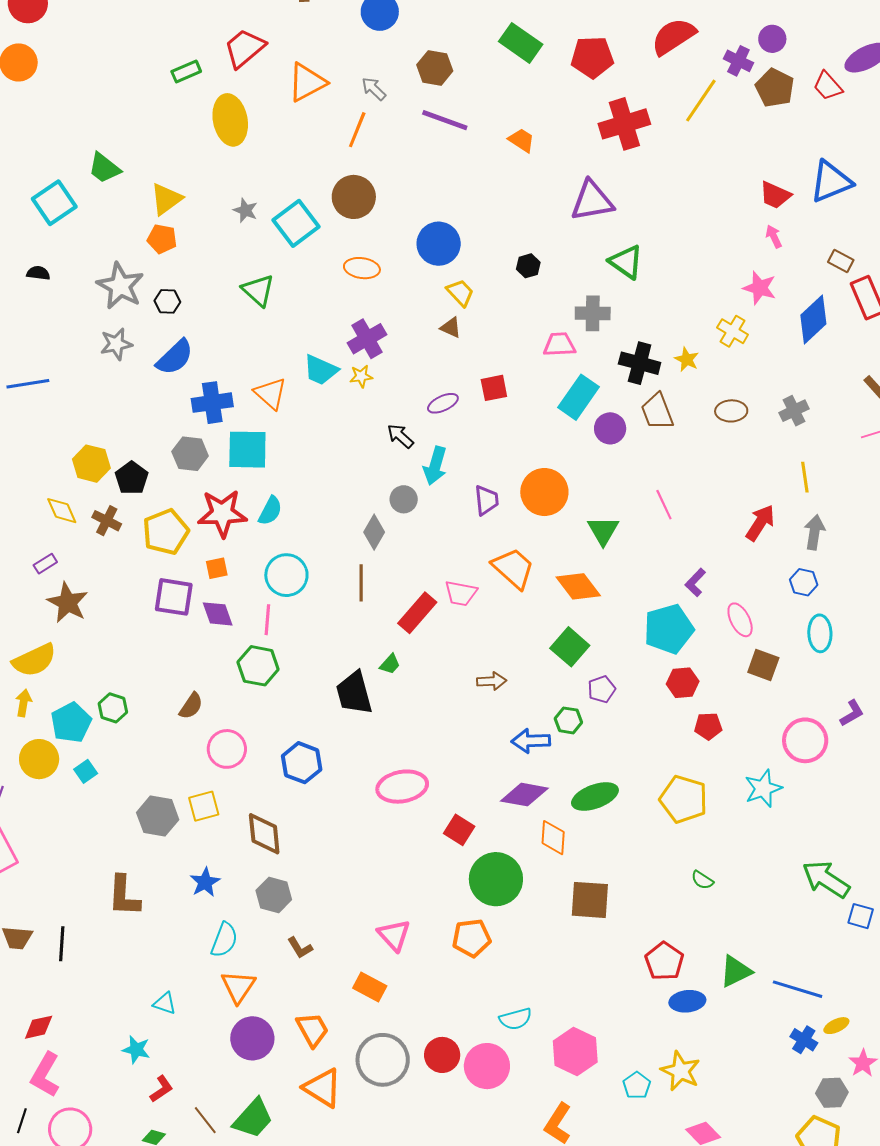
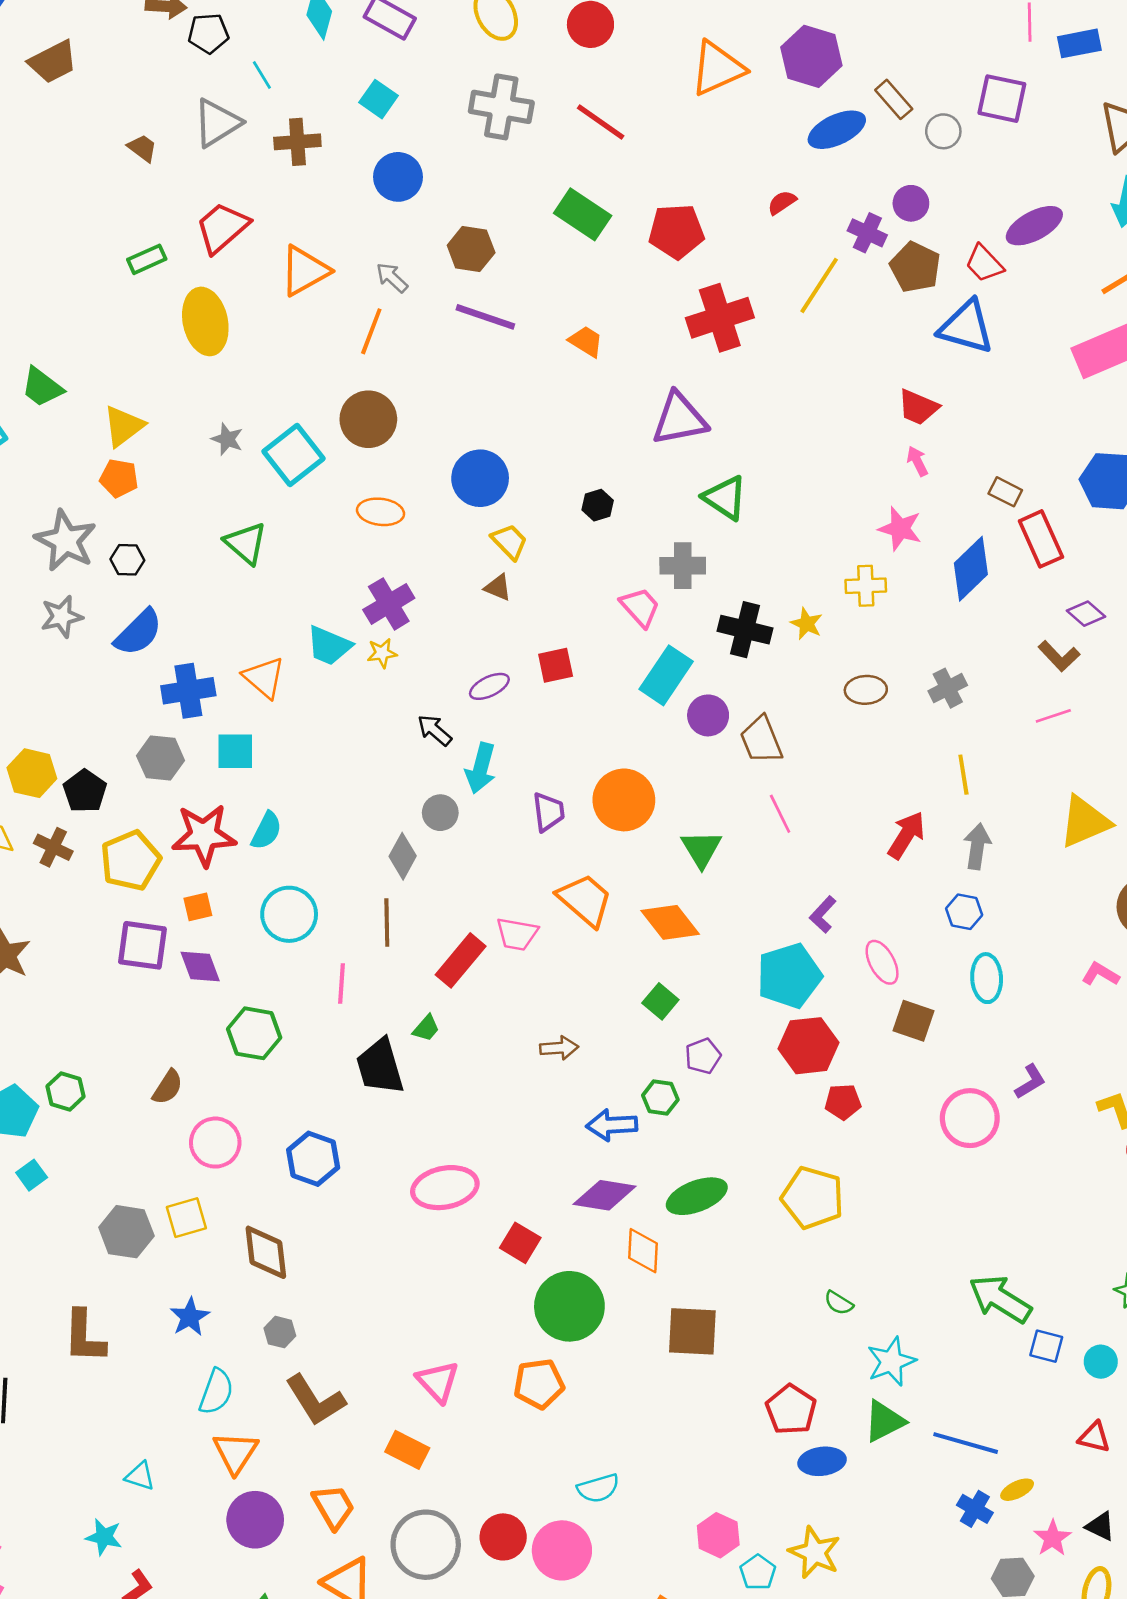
red semicircle: (673, 36) -> (782, 203), size x0.5
blue triangle: (831, 182) -> (966, 327), moved, turned 39
yellow cross: (733, 331) -> (866, 586), turned -32
pink trapezoid: (559, 345) -> (640, 607), turned 52
brown trapezoid: (657, 411) -> (761, 740), moved
cyan square: (247, 450) -> (235, 751), size x0.7
pink line: (267, 620) -> (341, 983), moved
green square: (570, 647) -> (660, 1001), size x0.7
red hexagon: (683, 683) -> (809, 1046), size x1.4
cyan star: (763, 788) -> (891, 1362), moved
gray hexagon: (274, 895) -> (280, 1332), size x0.7
brown L-shape: (300, 948) -> (315, 1400), size x1.8
pink hexagon: (575, 1052) -> (718, 1535), moved, size x0.7

